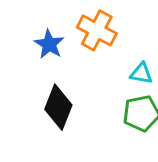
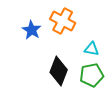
black diamond: (58, 107) -> (59, 71), moved

